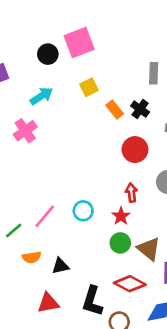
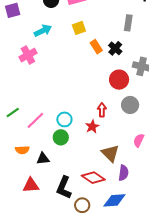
red circle: (135, 150) -> (119, 80), moved
green line: (14, 230) -> (13, 112), moved
green circle: (120, 243) -> (61, 137), moved

